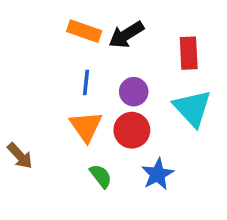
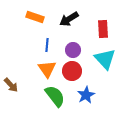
orange rectangle: (84, 31) -> (35, 17), moved
green semicircle: (101, 176) -> (55, 96), size x1.6

